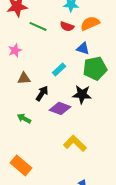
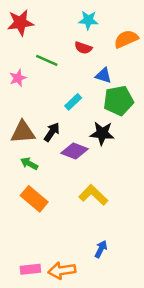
orange semicircle: (90, 23) -> (126, 39), moved
green line: (38, 26) -> (47, 60), moved
brown triangle: (24, 78) -> (23, 132), moved, size x1.5
orange rectangle: (21, 165) -> (34, 199), moved

